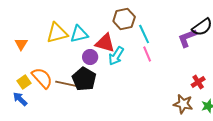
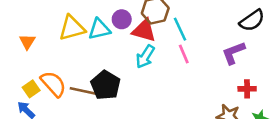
purple L-shape: (187, 38) -> (233, 53), moved
red triangle: (105, 43) -> (144, 30), moved
purple circle: (90, 57) -> (122, 19), moved
red cross: (198, 82) -> (247, 89), turned 32

